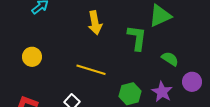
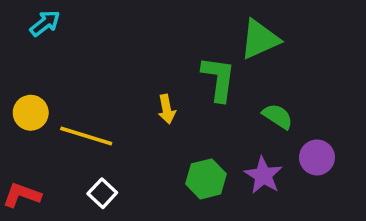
yellow arrow: (95, 23) -> (167, 109), moved, size x0.7
yellow line: (91, 70) -> (86, 136), moved

